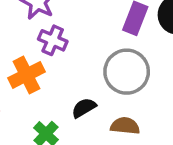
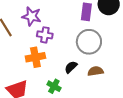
orange cross: (26, 75) -> (35, 57), turned 30

